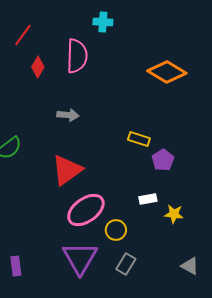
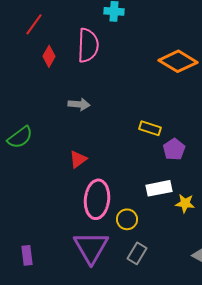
red triangle: (67, 170) -> (78, 159), size x0.6
white rectangle: (148, 199) -> (159, 188), size x1.4
pink ellipse: (86, 210) -> (97, 199), turned -48

